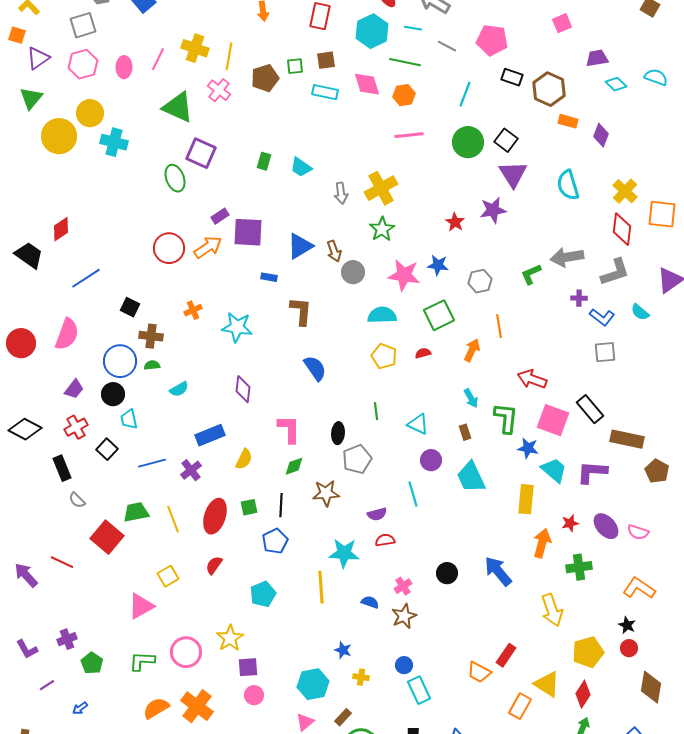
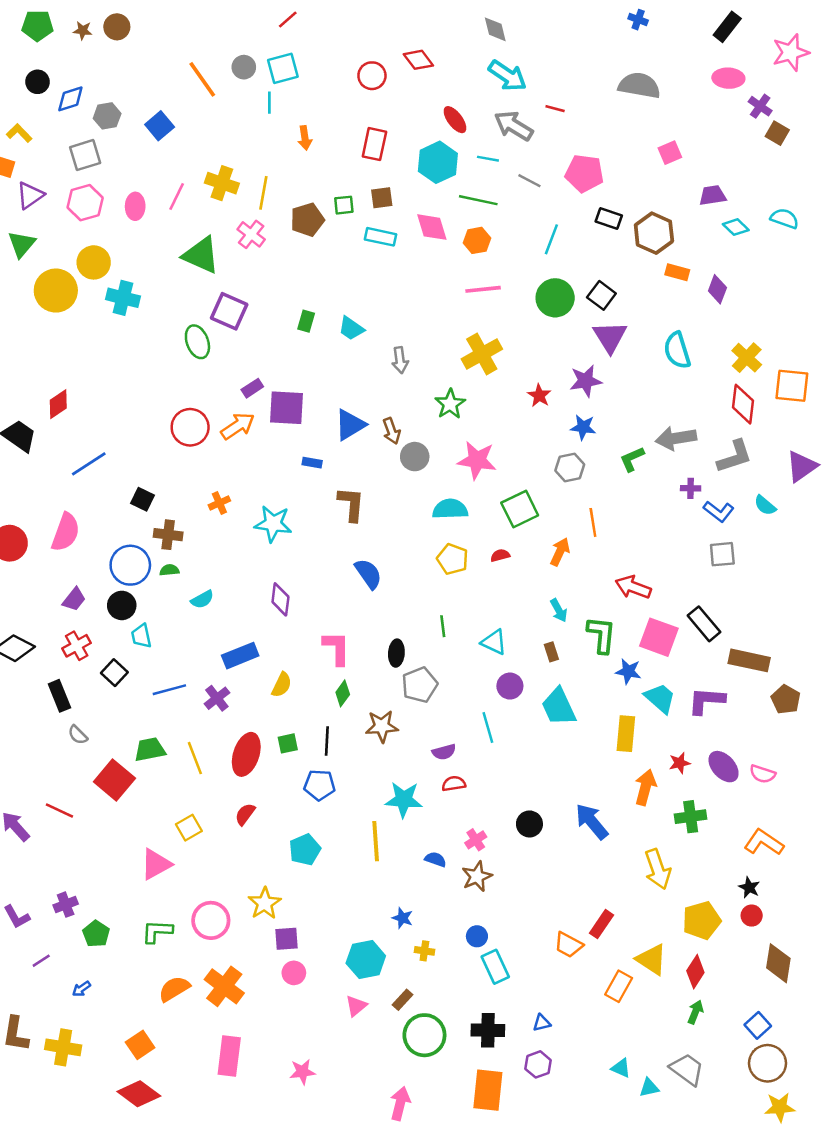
yellow cross: (381, 188) -> (482, 354), moved
blue star: (438, 265) -> (583, 427), moved
green diamond: (294, 466) -> (343, 693), turned -35
blue pentagon: (275, 541) -> (319, 785), turned 30

